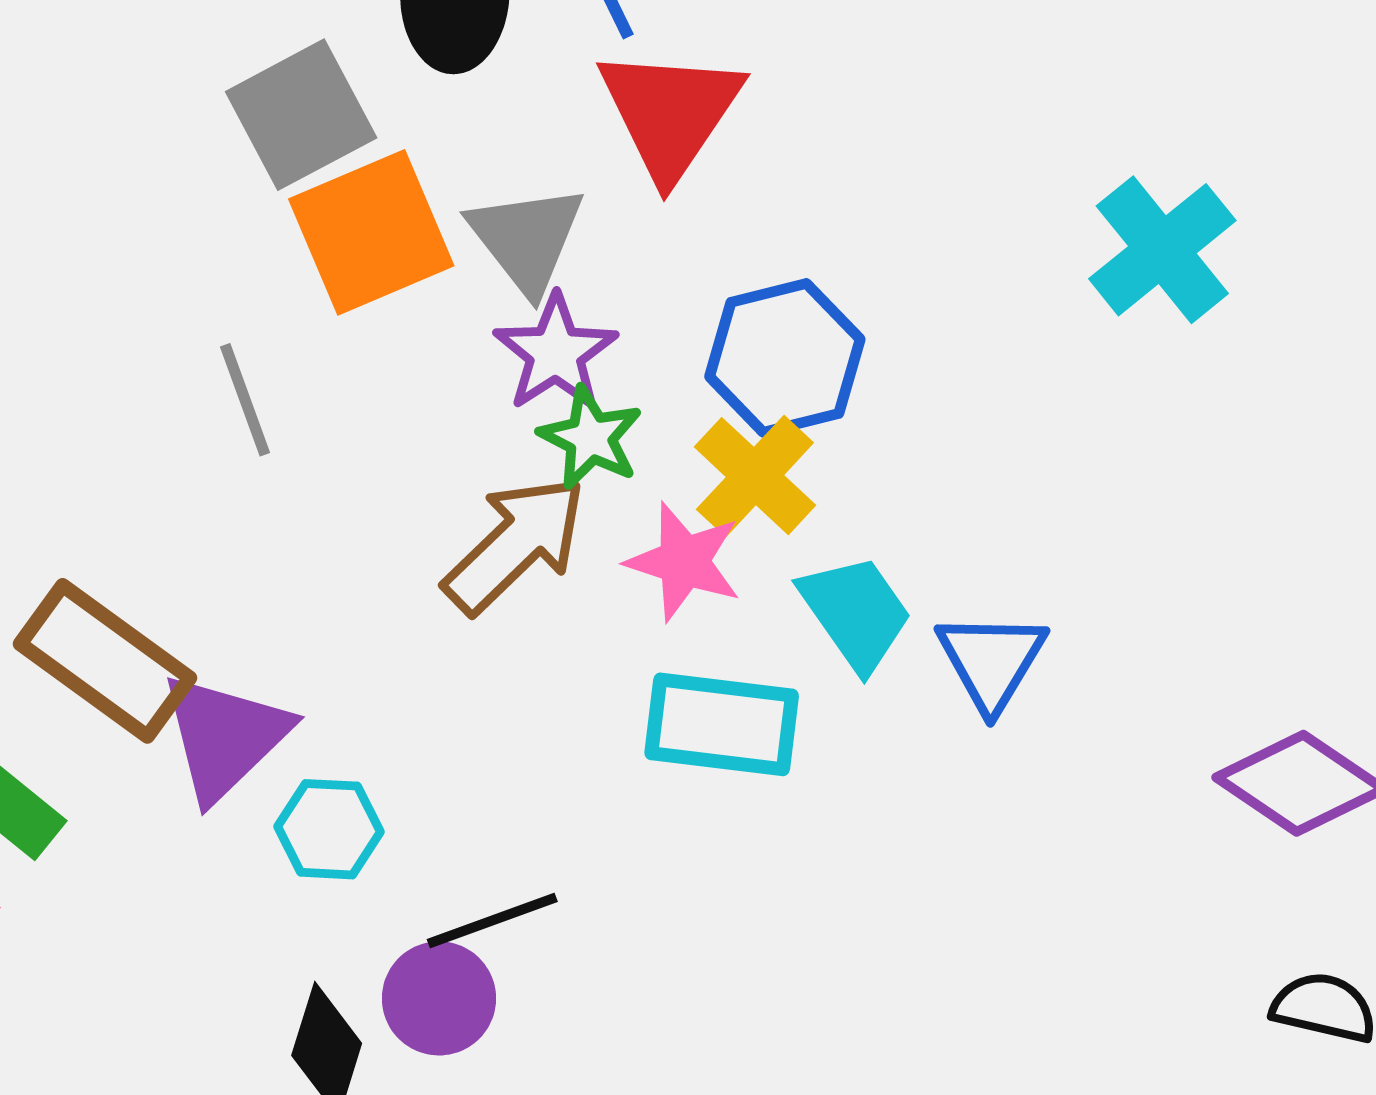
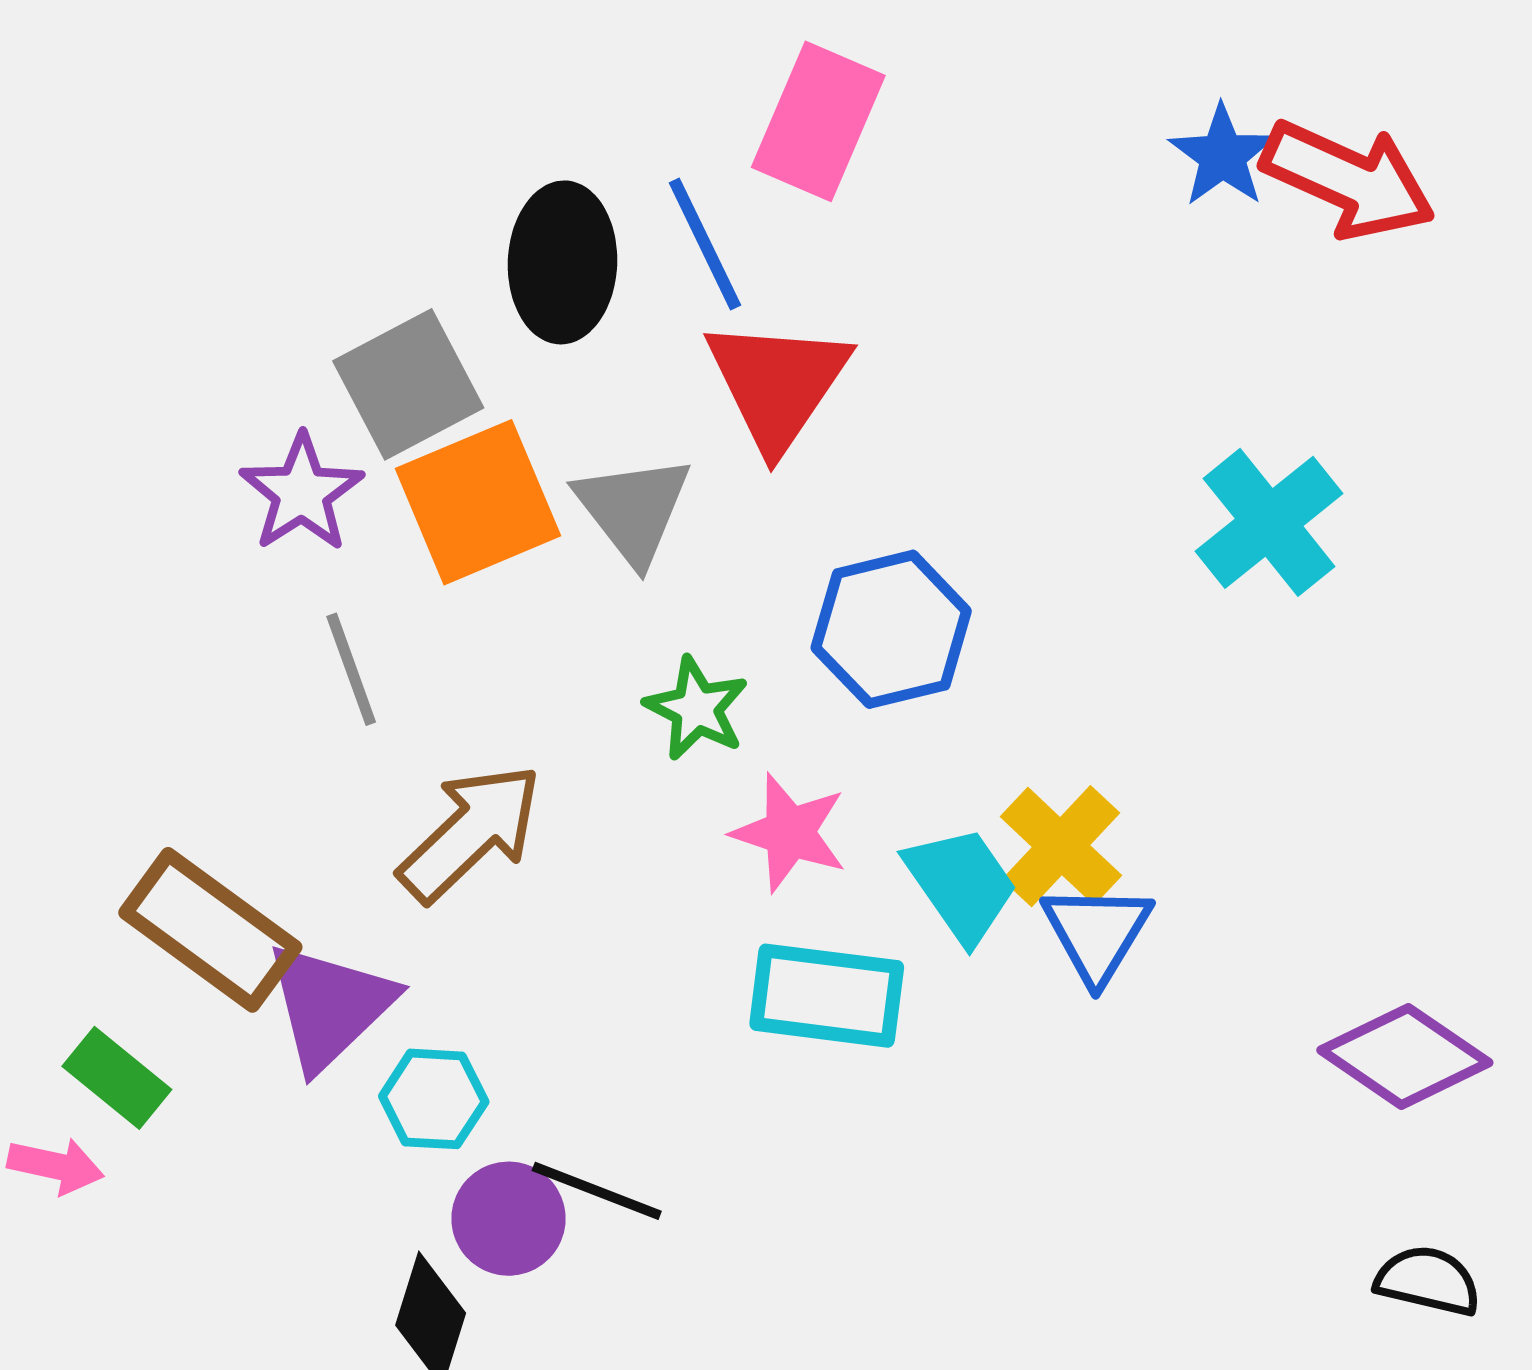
purple star: (556, 353) -> (302, 493), moved
yellow cross: (755, 476) -> (1061, 846), moved
brown arrow: (515, 544) -> (470, 833), moved
black line: (492, 920) -> (597, 1191), turned 41
purple circle: (439, 998) -> (508, 1219), moved

